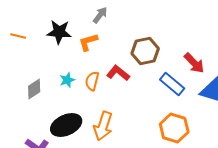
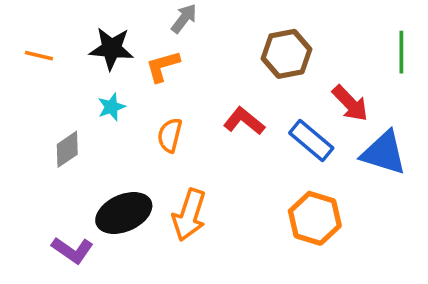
brown hexagon: (145, 51) -> (287, 54), moved
red L-shape: (118, 73) -> (244, 121), moved
cyan star: (67, 80) -> (111, 107), moved

